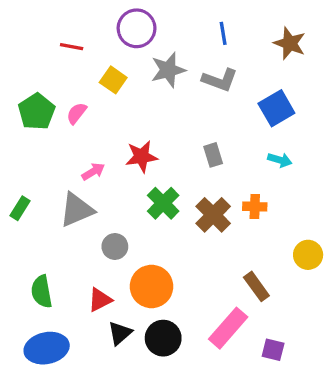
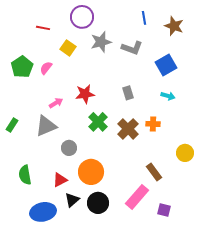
blue line: (223, 33) -> (144, 18), moved
blue ellipse: (47, 348) -> (43, 212), moved

